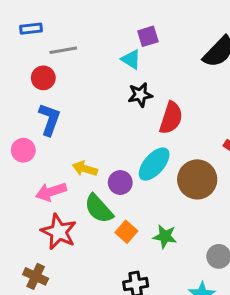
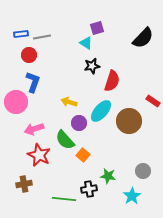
blue rectangle: (31, 29) -> (21, 34), moved
pink circle: (23, 150) -> (16, 102), size x1.5
yellow arrow: (85, 169) -> (69, 102), moved
green star: (165, 236) -> (108, 176), moved
brown cross: (36, 276) -> (24, 184), turned -35

